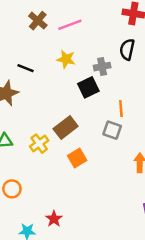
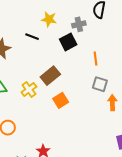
black line: (25, 68) -> (32, 37), moved
gray square: (112, 130) -> (100, 84), moved

